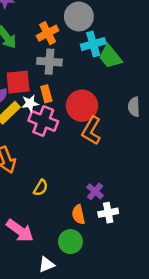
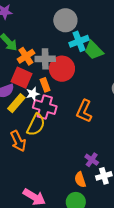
orange cross: (48, 33) -> (26, 56), moved
red square: (18, 82) -> (22, 78), turned 35
red circle: (82, 106) -> (62, 69), moved
yellow semicircle: (41, 188) -> (36, 125), moved, size x1.6

